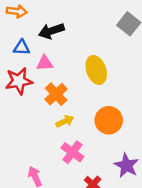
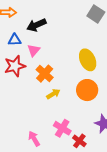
pink triangle: (45, 63) -> (34, 50), turned -40
yellow ellipse: (96, 70) -> (88, 60), moved
pink cross: (72, 152) -> (62, 128), moved

